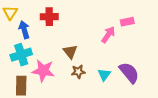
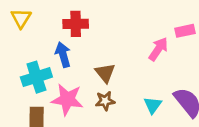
blue arrow: (24, 30) -> (63, 55), moved
brown star: (78, 72) -> (105, 101), moved

